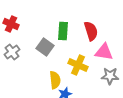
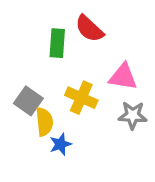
red semicircle: (91, 31) -> (89, 29), moved, turned 150
gray square: (45, 47) -> (28, 101), moved

